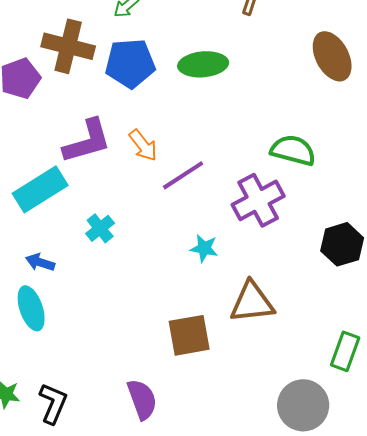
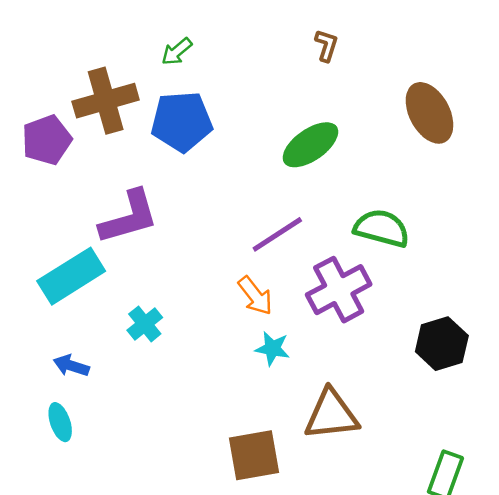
brown cross: (68, 46) -> (106, 101), turned -30
green ellipse: (203, 64) -> (310, 145), moved, turned -30
orange arrow: (143, 145) -> (255, 296), moved
purple line: (183, 175) -> (277, 234), moved
cyan ellipse: (31, 308) -> (60, 422), size x0.7

